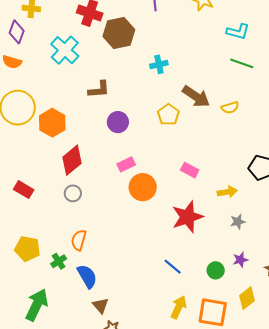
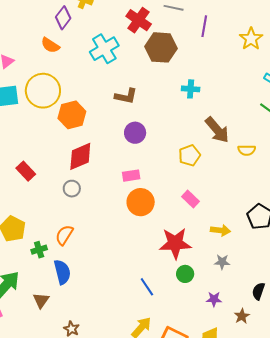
yellow pentagon: (168, 115) -> (189, 155), moved
green circle: (216, 270) -> (185, 274), moved
brown triangle: (101, 306) -> (41, 300), moved

